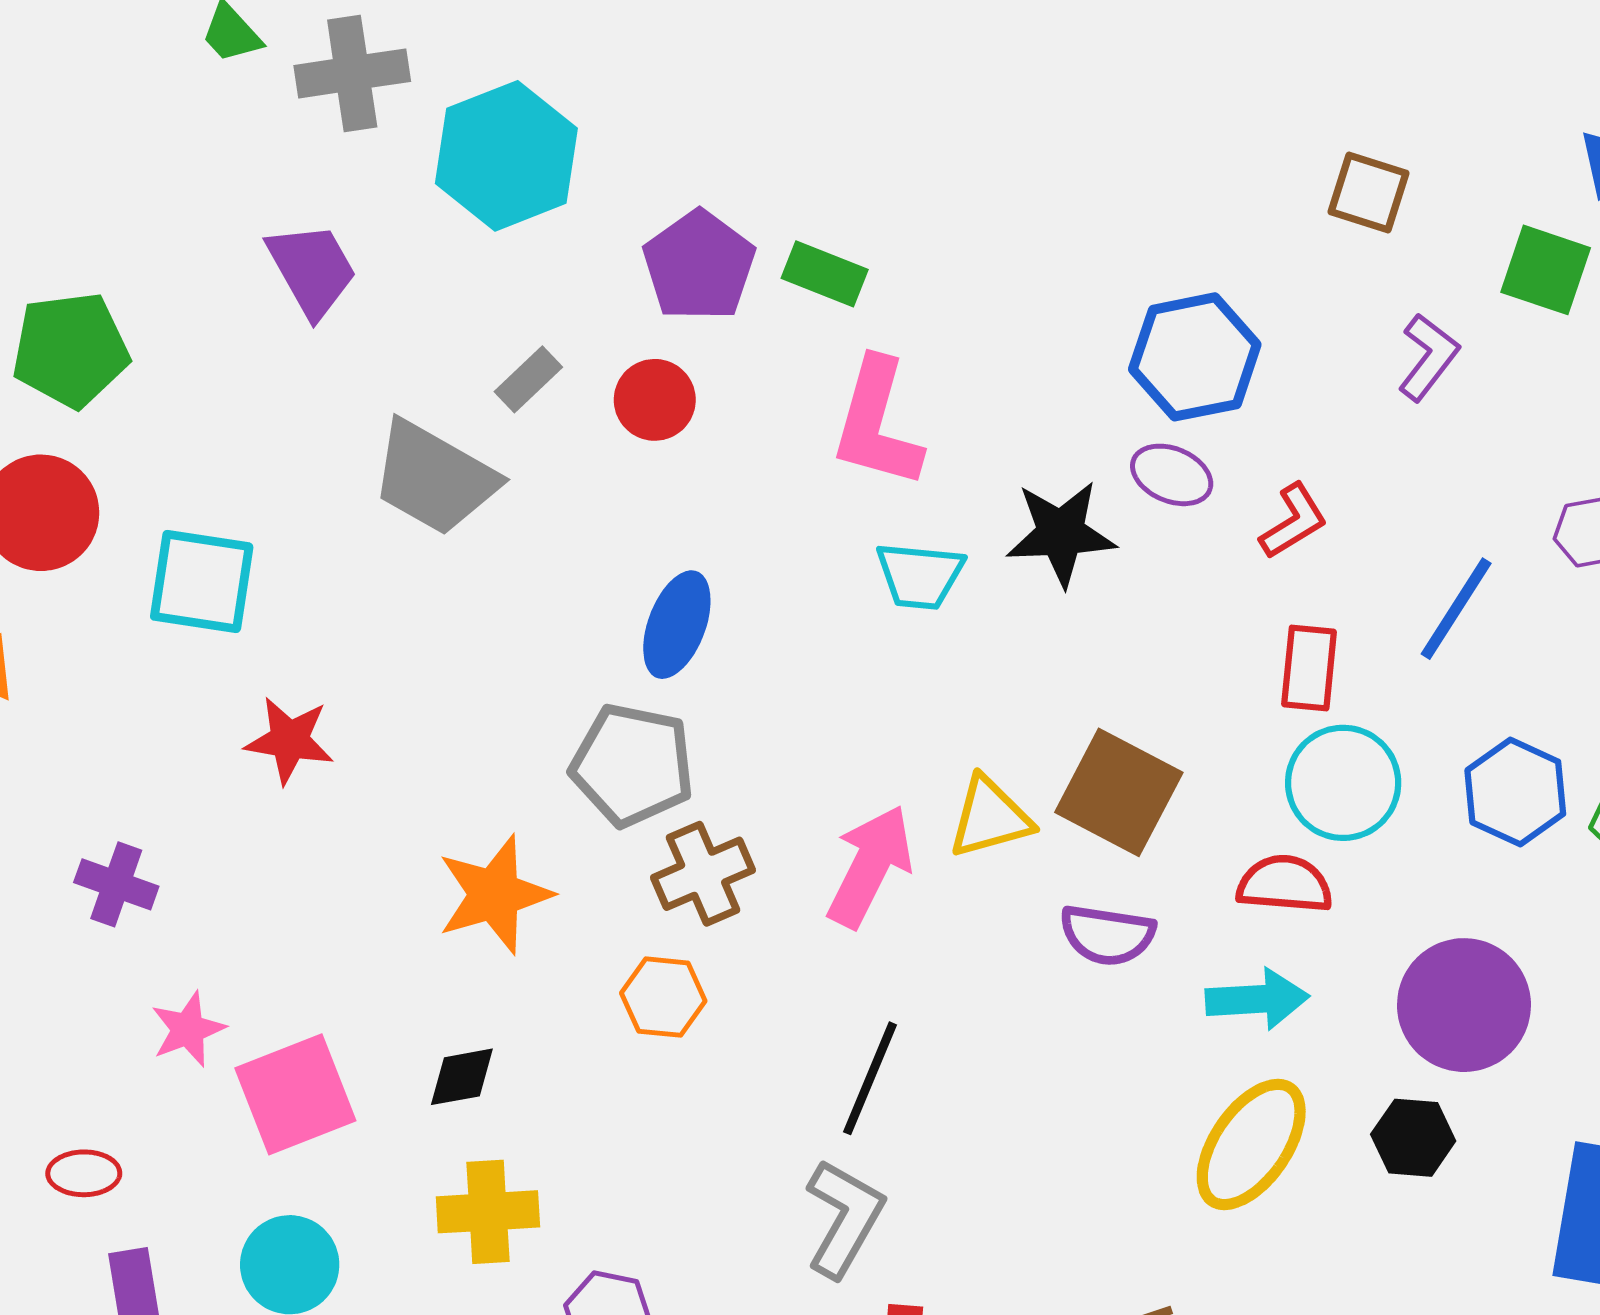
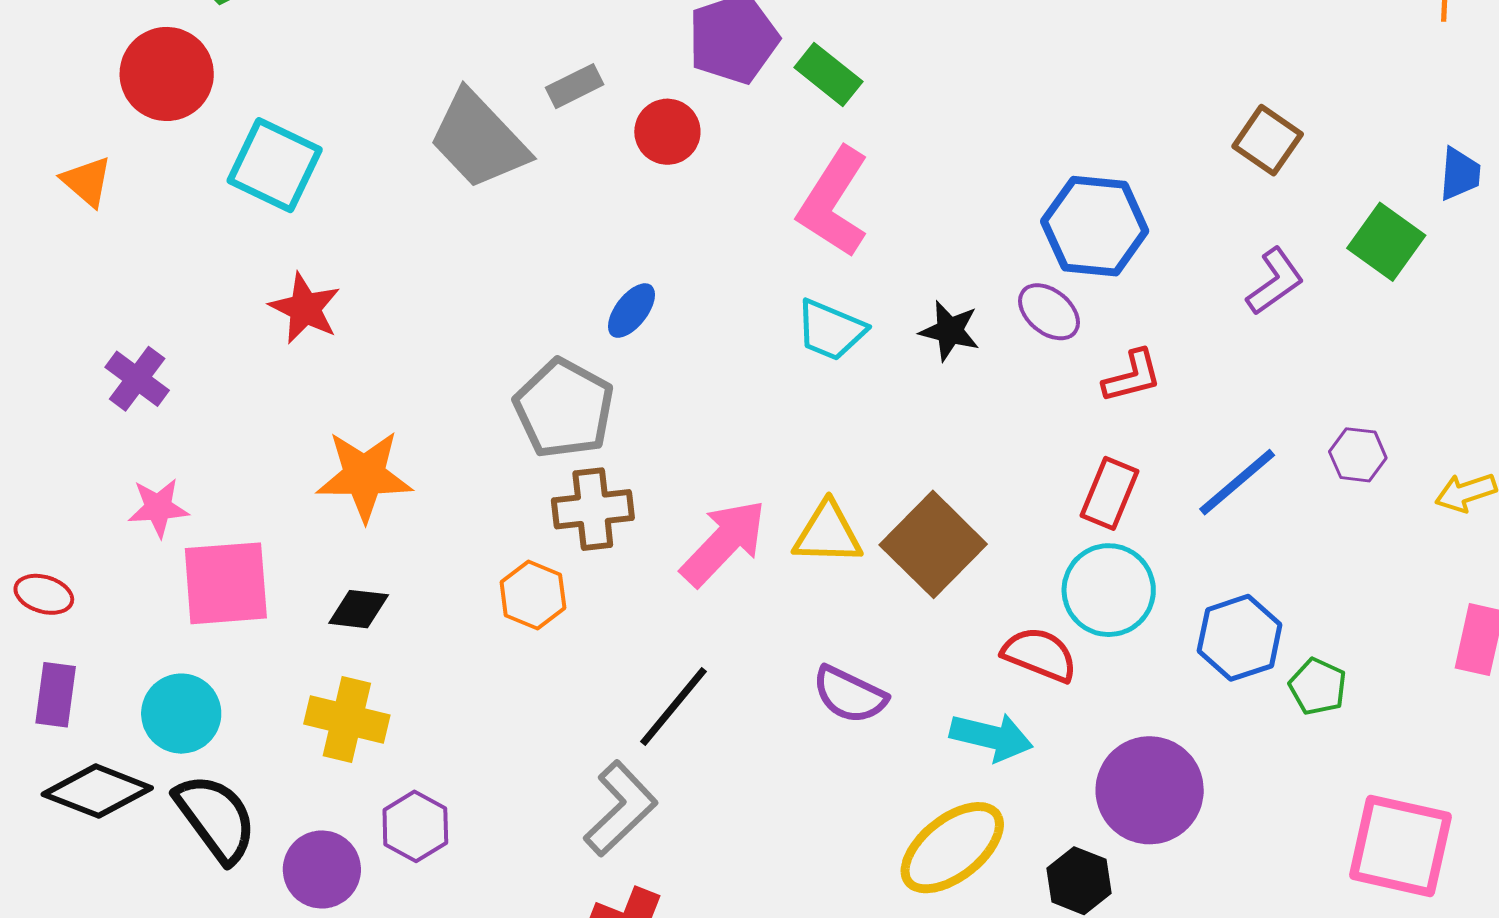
black star: (1061, 533) -> (950, 331), size x0.7
blue ellipse: (677, 625) -> (631, 311), size x0.7
orange star: (494, 894) -> (364, 476), moved
purple semicircle: (1107, 935) -> (850, 695), moved

